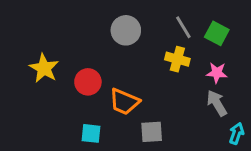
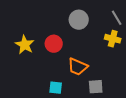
red circle: (88, 82) -> (54, 44), moved

